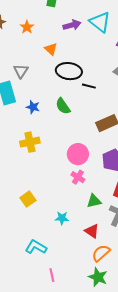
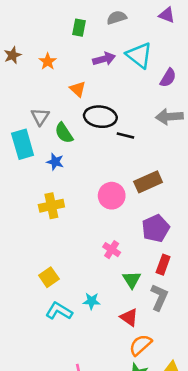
green semicircle: (63, 106) -> (64, 133), moved
pink circle: (78, 154) -> (112, 196), moved
green triangle: (94, 201) -> (132, 280), turned -49
cyan L-shape: (36, 247) -> (59, 311), moved

